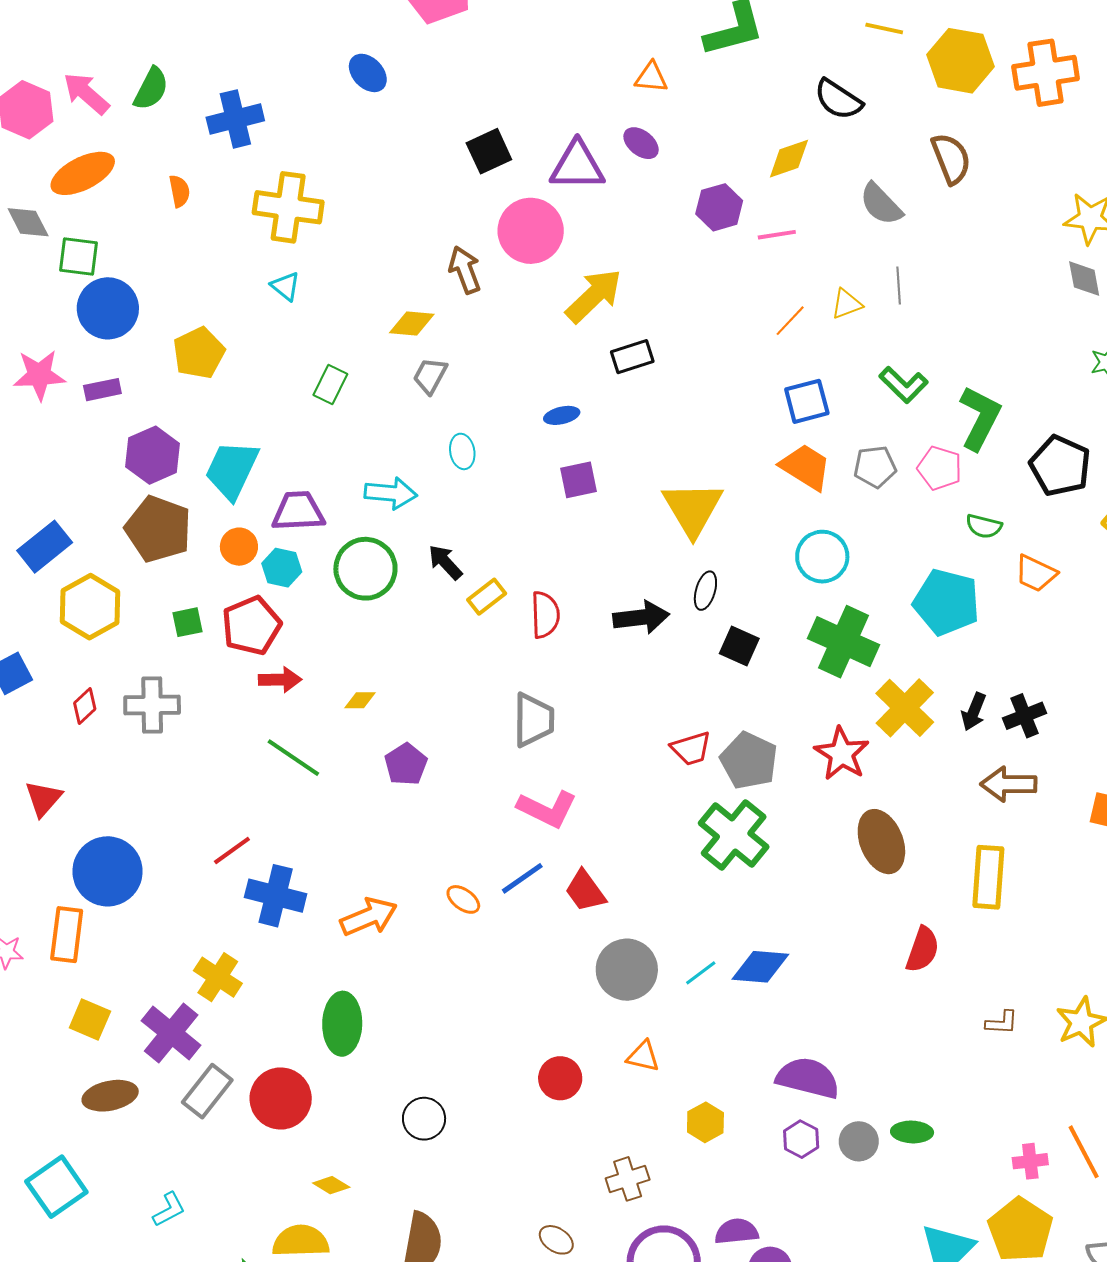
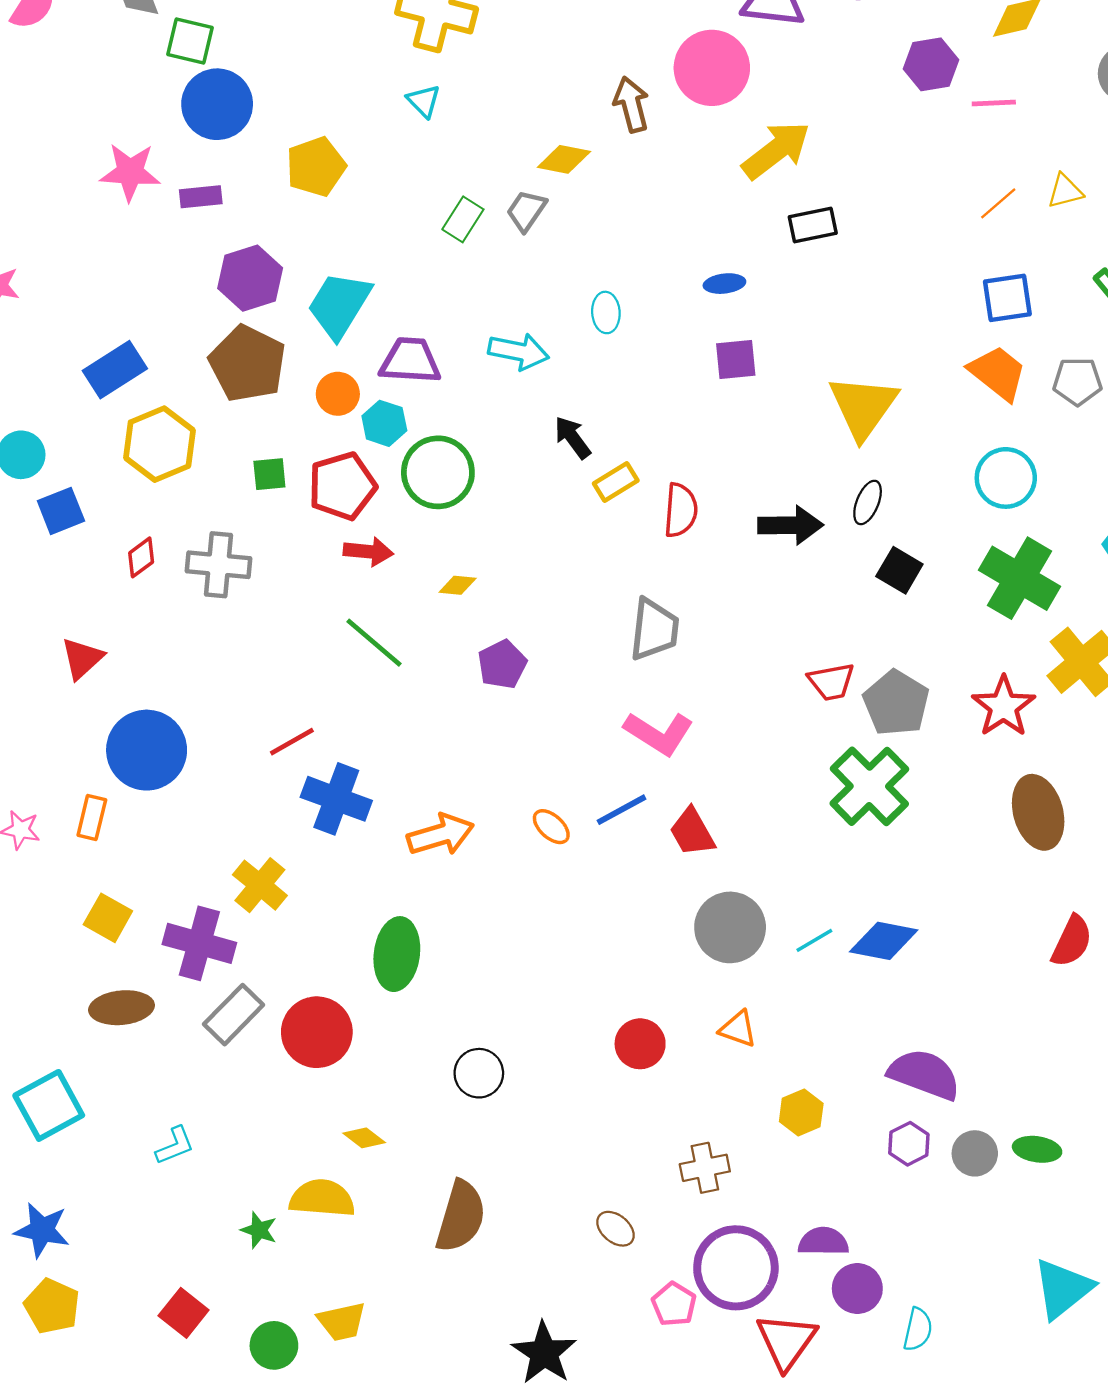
gray trapezoid: (430, 376) -> (526, 211), moved
green circle: (365, 569) -> (438, 472), moved
orange rectangle: (67, 935) -> (92, 818), size x0.7
purple cross: (171, 1033) -> (199, 943), turned -30

